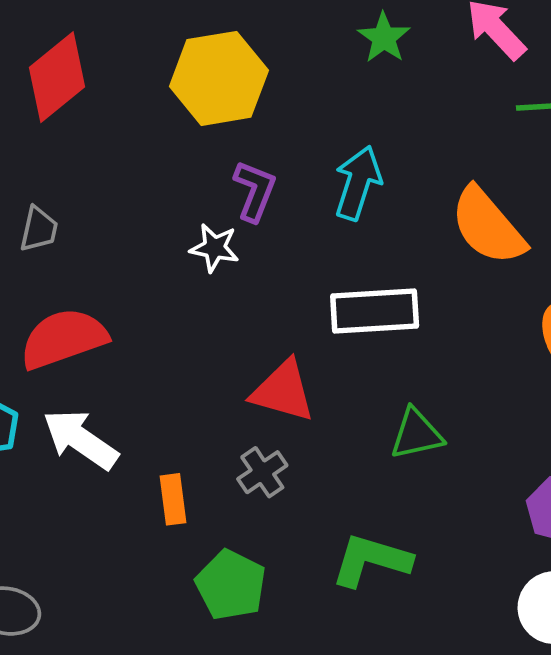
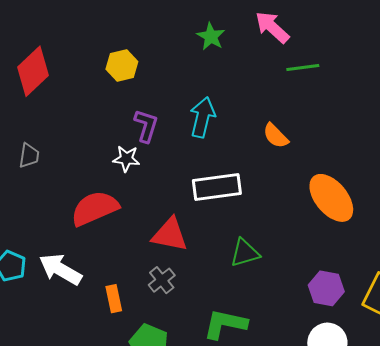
yellow hexagon: (219, 78) -> (122, 65), size x0.6
orange semicircle: (488, 226) -> (276, 136), size x0.6
red semicircle: (63, 339) -> (95, 208), moved

